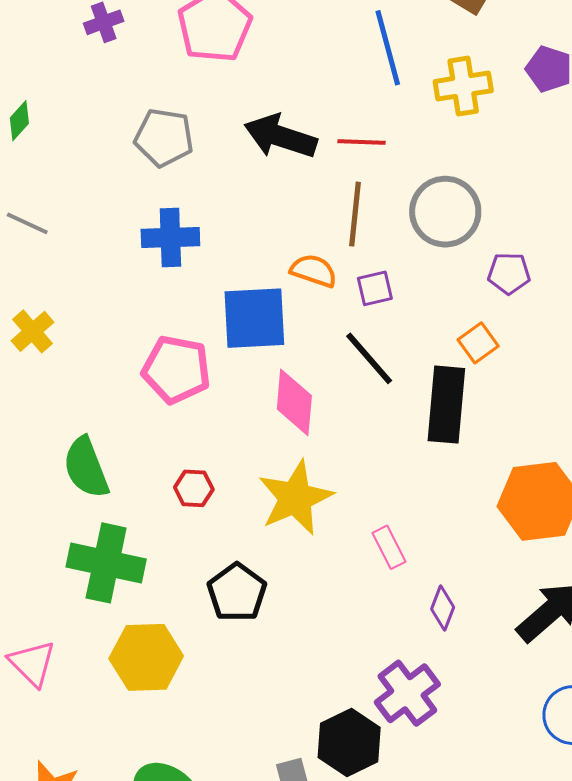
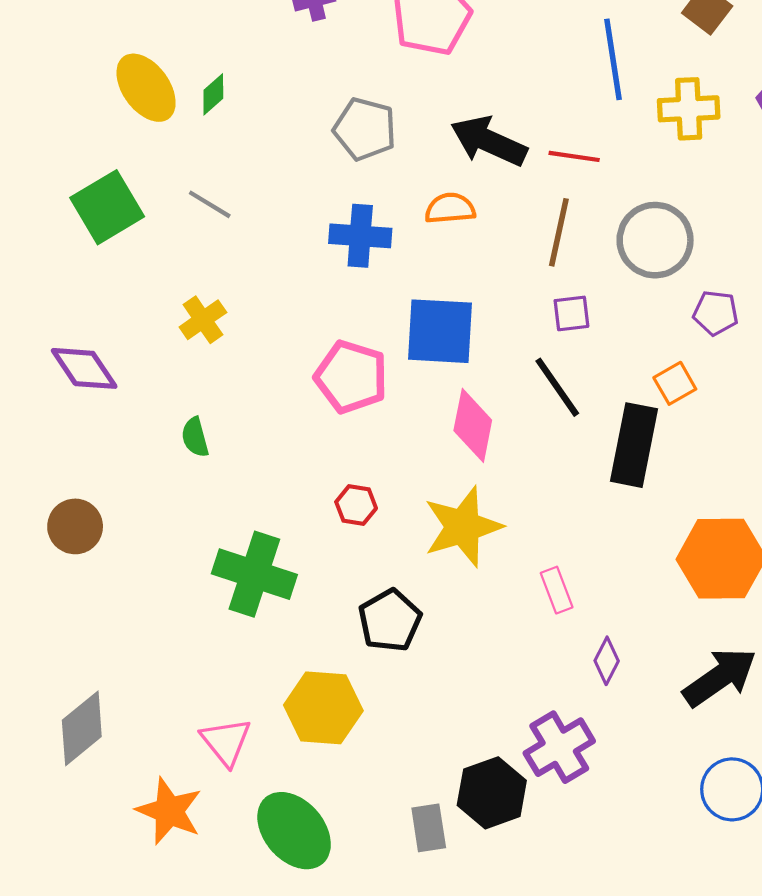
orange semicircle: (314, 271) -> (450, 208), moved, turned -30
green semicircle: (86, 468) -> (195, 437), moved, size x0.6
yellow hexagon: (146, 657) -> (323, 708), moved
pink triangle: (32, 663) -> (226, 742), moved

